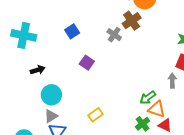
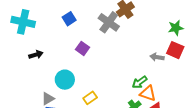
gray cross: (114, 35) -> (109, 22), size x1.5
gray arrow: (172, 81) -> (157, 57), moved, turned -80
cyan circle: (51, 95) -> (65, 80), moved

